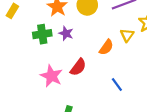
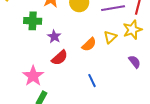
purple star: (66, 33) -> (54, 36), moved
pink star: (51, 76) -> (33, 76), moved

